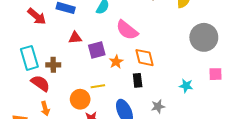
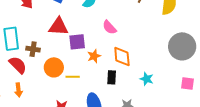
pink semicircle: (127, 30) -> (109, 27), size x0.7
red triangle: (75, 38) -> (58, 27), size x1.5
cyan star: (186, 86) -> (147, 79), moved
orange circle: (80, 99) -> (54, 67), moved

